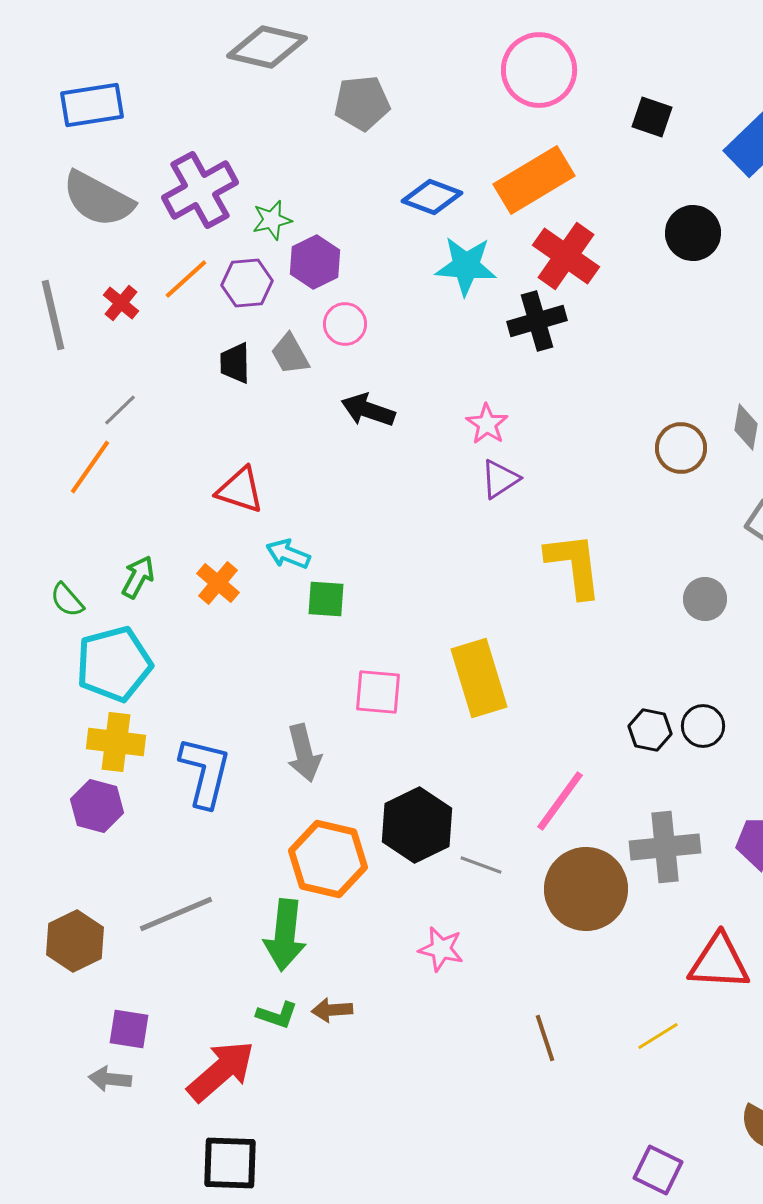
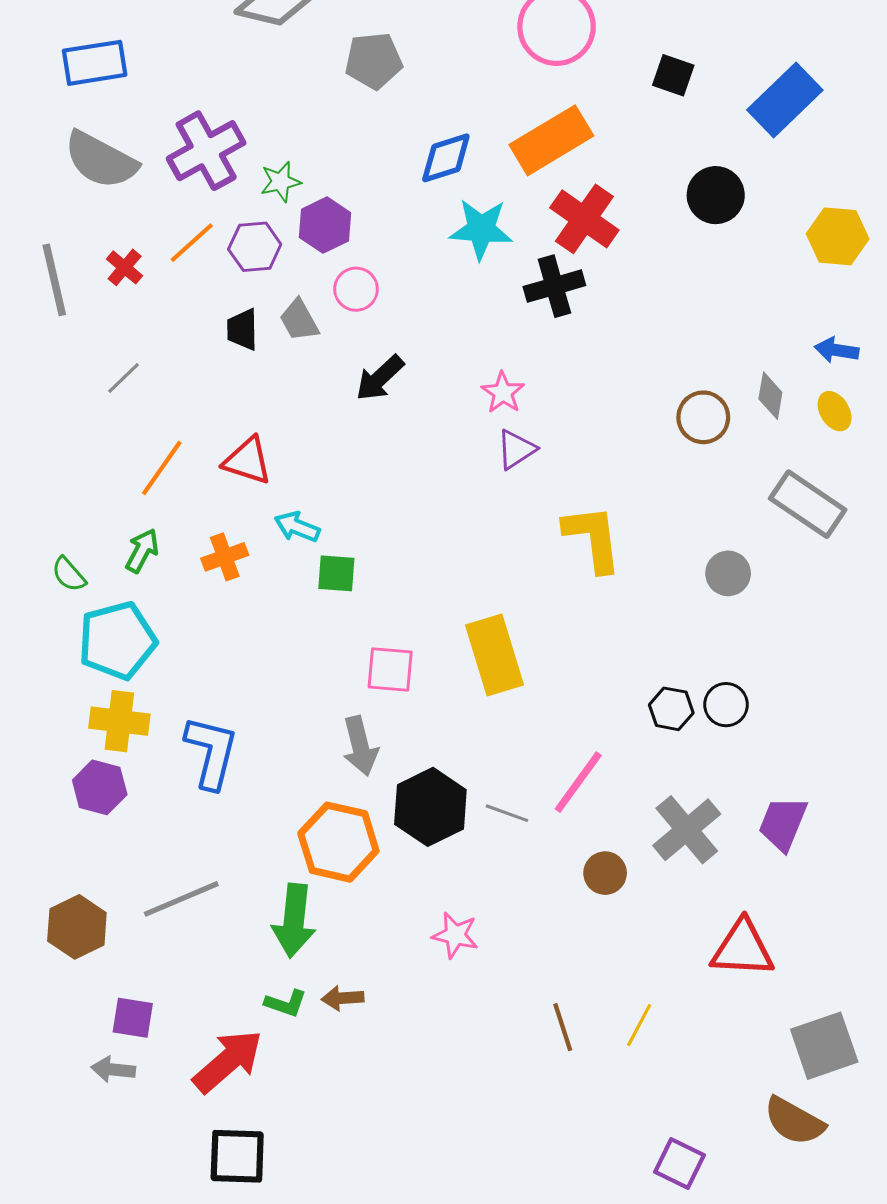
blue diamond: (432, 197) -> (446, 158), turned -38
black arrow: (368, 410) -> (380, 378), turned -62
orange line: (90, 467) -> (162, 468), moved
orange cross: (218, 583) -> (225, 557), turned 30
gray arrow: (304, 753) -> (360, 746), moved
gray cross: (665, 847) -> (687, 830), turned -34
gray line: (481, 865) -> (507, 813), moved
brown circle: (586, 889) -> (605, 873), size x0.5
yellow line: (658, 1036) -> (639, 1025), moved, turned -30

